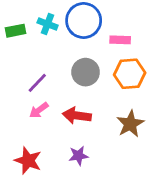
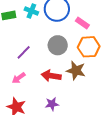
pink rectangle: (120, 40) -> (82, 23), turned 32
pink arrow: (39, 110) -> (19, 78), moved
brown star: (130, 124) -> (76, 71), moved, turned -30

